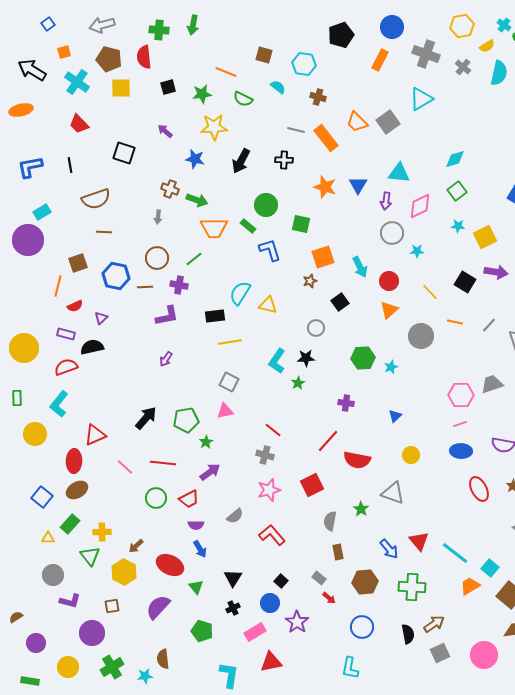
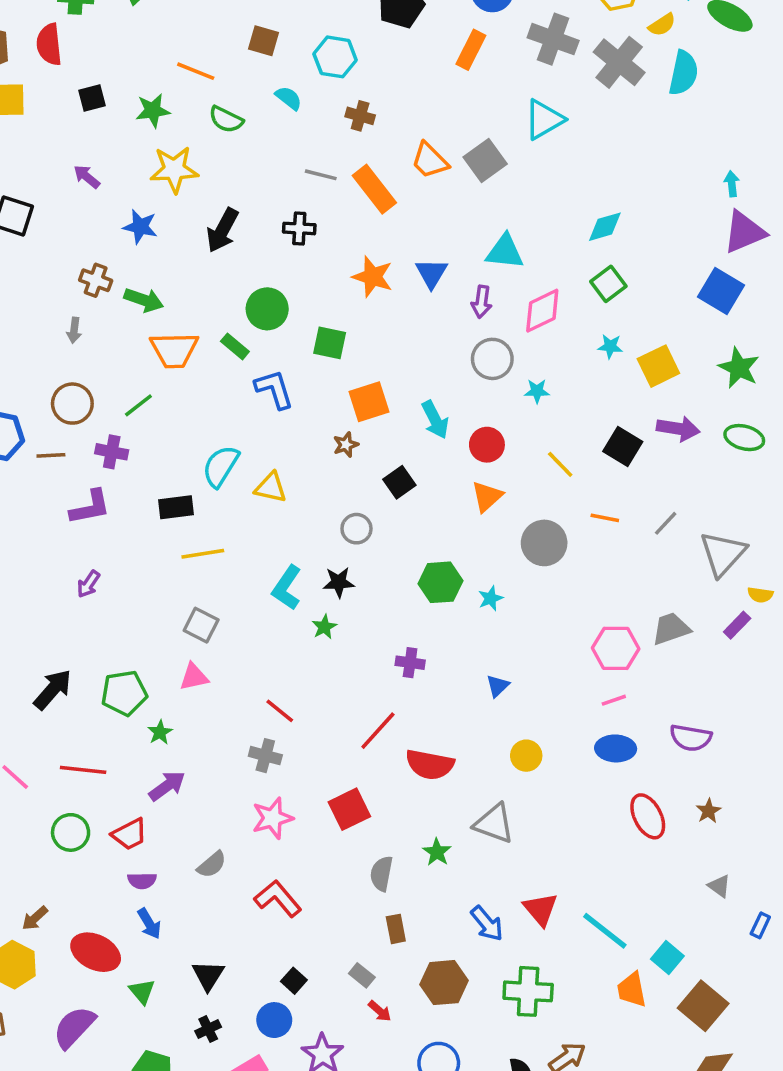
gray cross: (463, 67) -> (619, 62), size x1.8
orange trapezoid: (470, 586) -> (632, 990), turned -70

